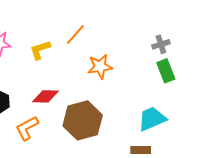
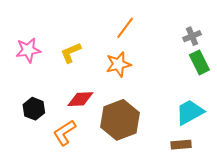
orange line: (75, 35) -> (125, 28), moved
orange star: (100, 67) -> (118, 64), moved

